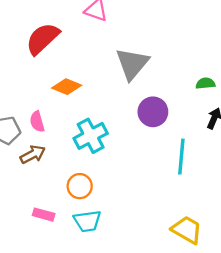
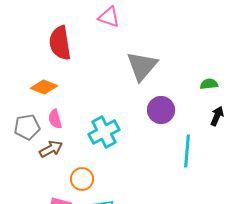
red semicircle: (43, 39) -> (60, 43), turned -56
orange diamond: (67, 87) -> (44, 87), moved
orange circle: (80, 186) -> (82, 179), moved

